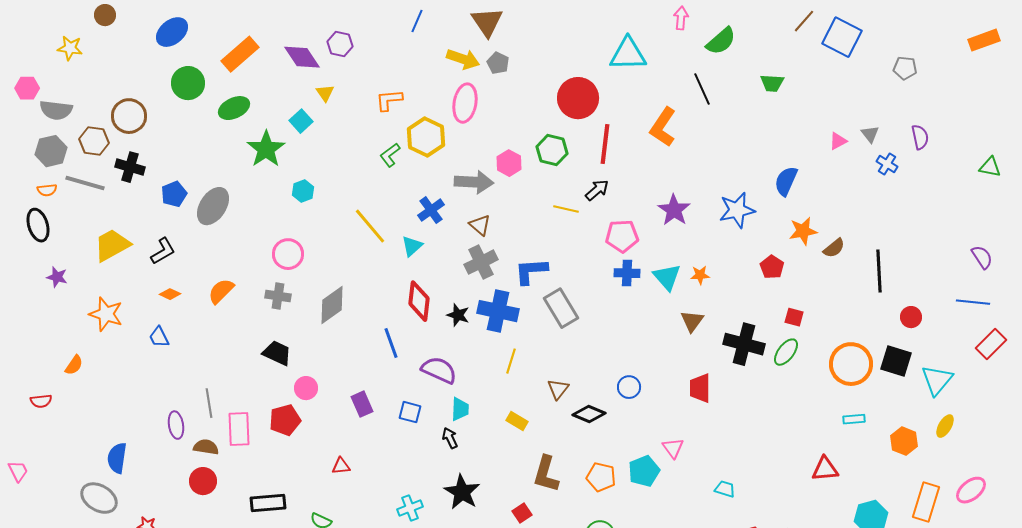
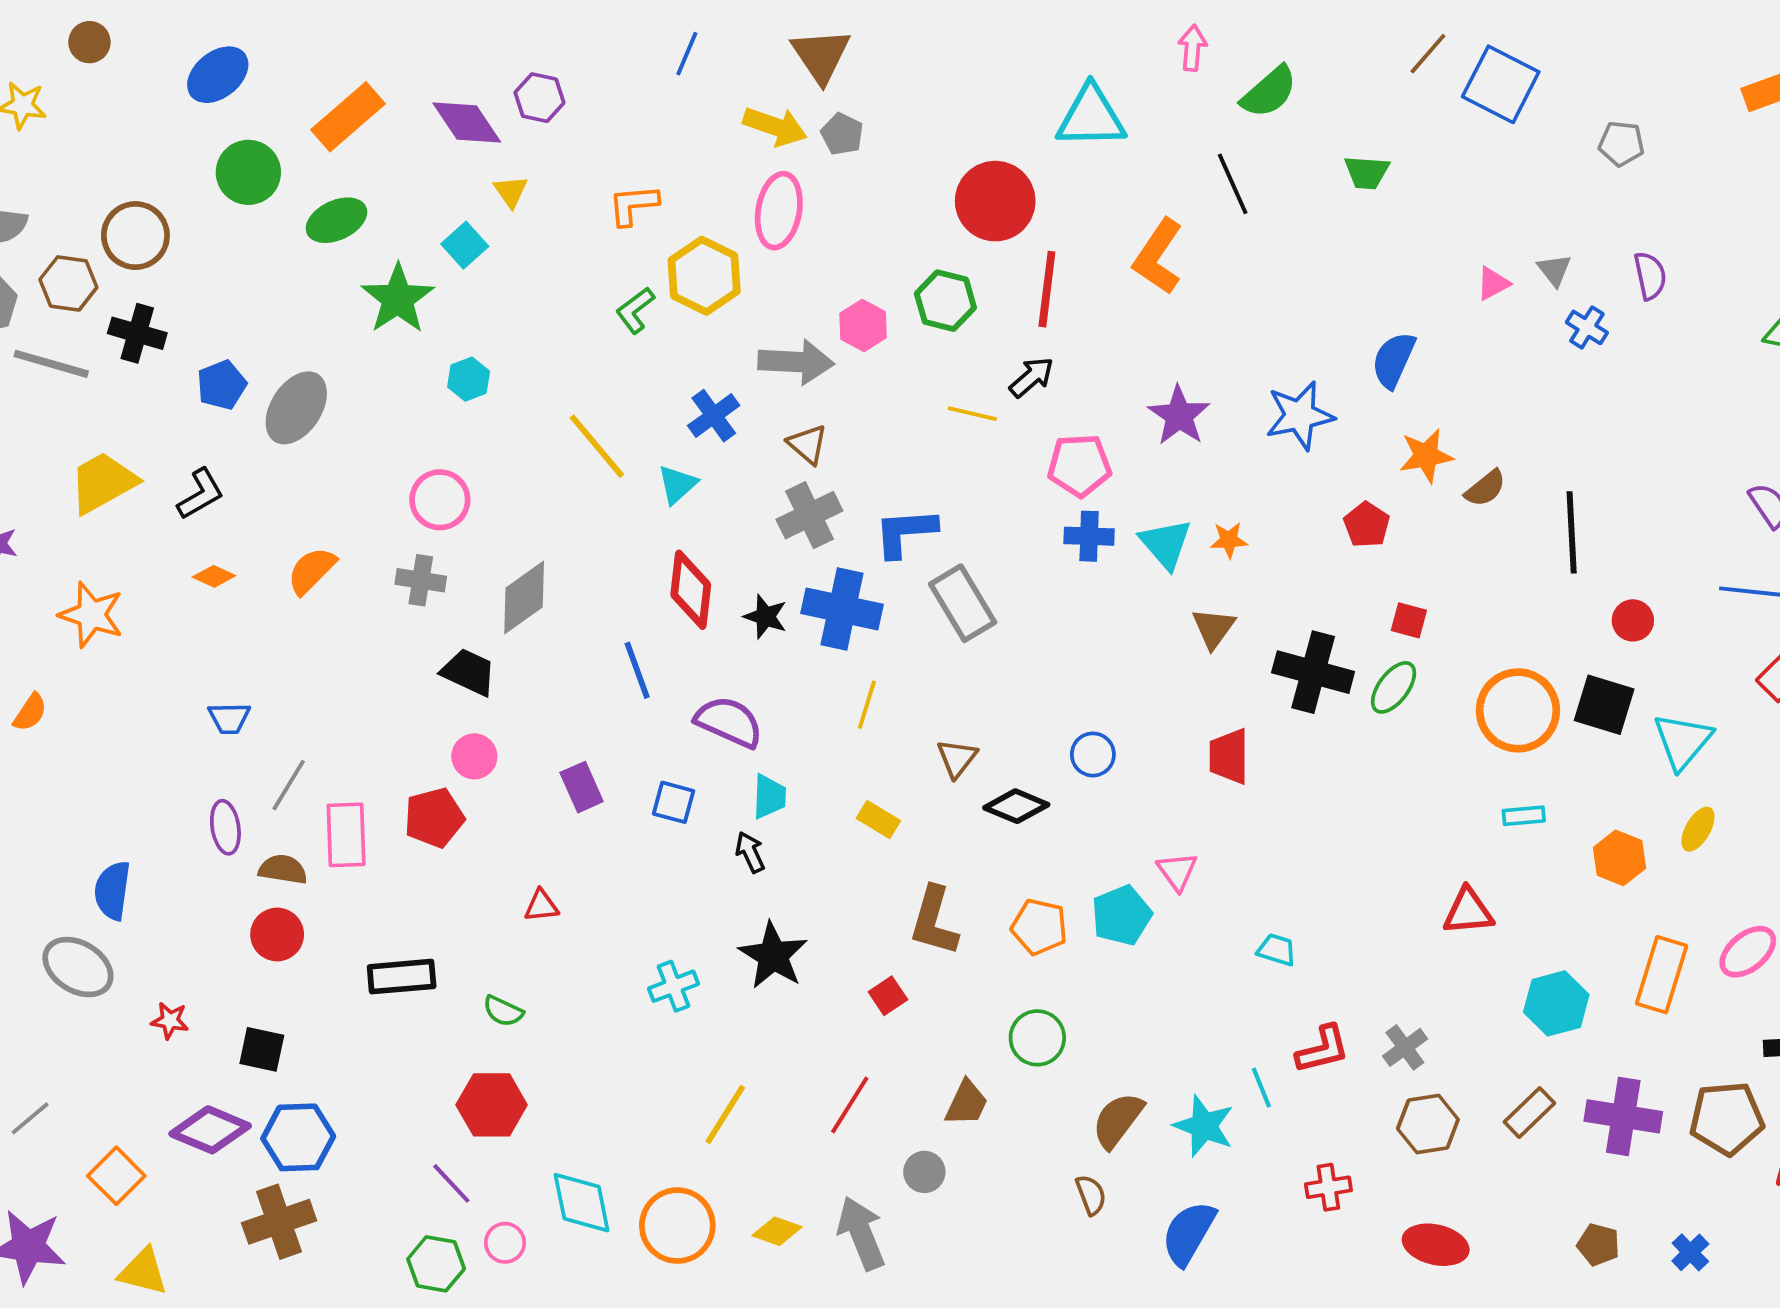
blue trapezoid: (159, 337) -> (229, 718), moved, turned -65
black trapezoid: (277, 353) -> (469, 672), moved
gray line: (209, 403) -> (289, 785), turned 40

